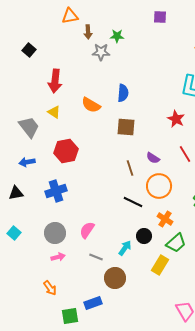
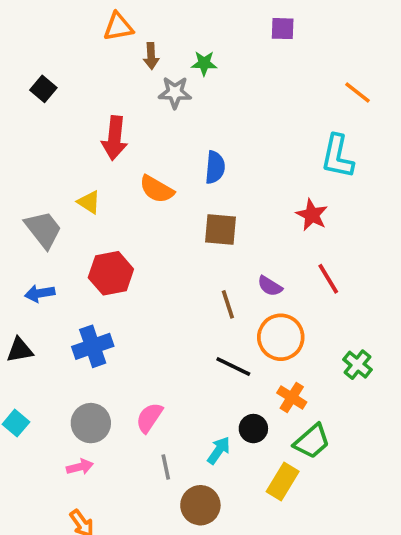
red arrow: (55, 81) -> (115, 138), moved
pink arrow: (58, 257) -> (80, 467), moved
gray line: (96, 257) -> (166, 467), turned 56

